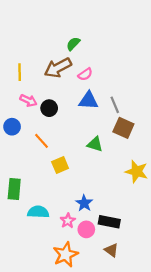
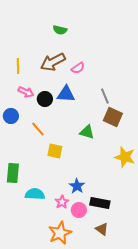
green semicircle: (73, 44) -> (60, 30), moved, turned -120
blue triangle: (88, 100) -> (66, 94), moved
yellow square: (60, 165) -> (55, 151), turned 35

